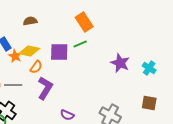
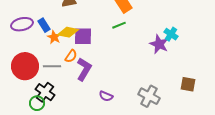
purple square: (59, 52) -> (83, 36), moved
orange semicircle: (36, 67) -> (71, 56), moved
cyan cross: (149, 68) -> (171, 34), moved

